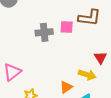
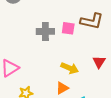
yellow arrow: (87, 75) -> (70, 68), moved

